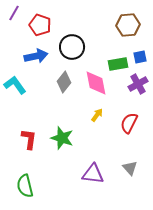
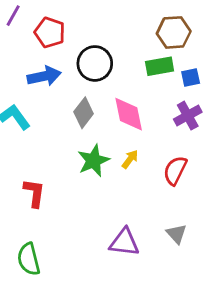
green rectangle: (118, 64) -> (160, 66), moved
green star: (62, 138) -> (93, 161), moved, turned 30

